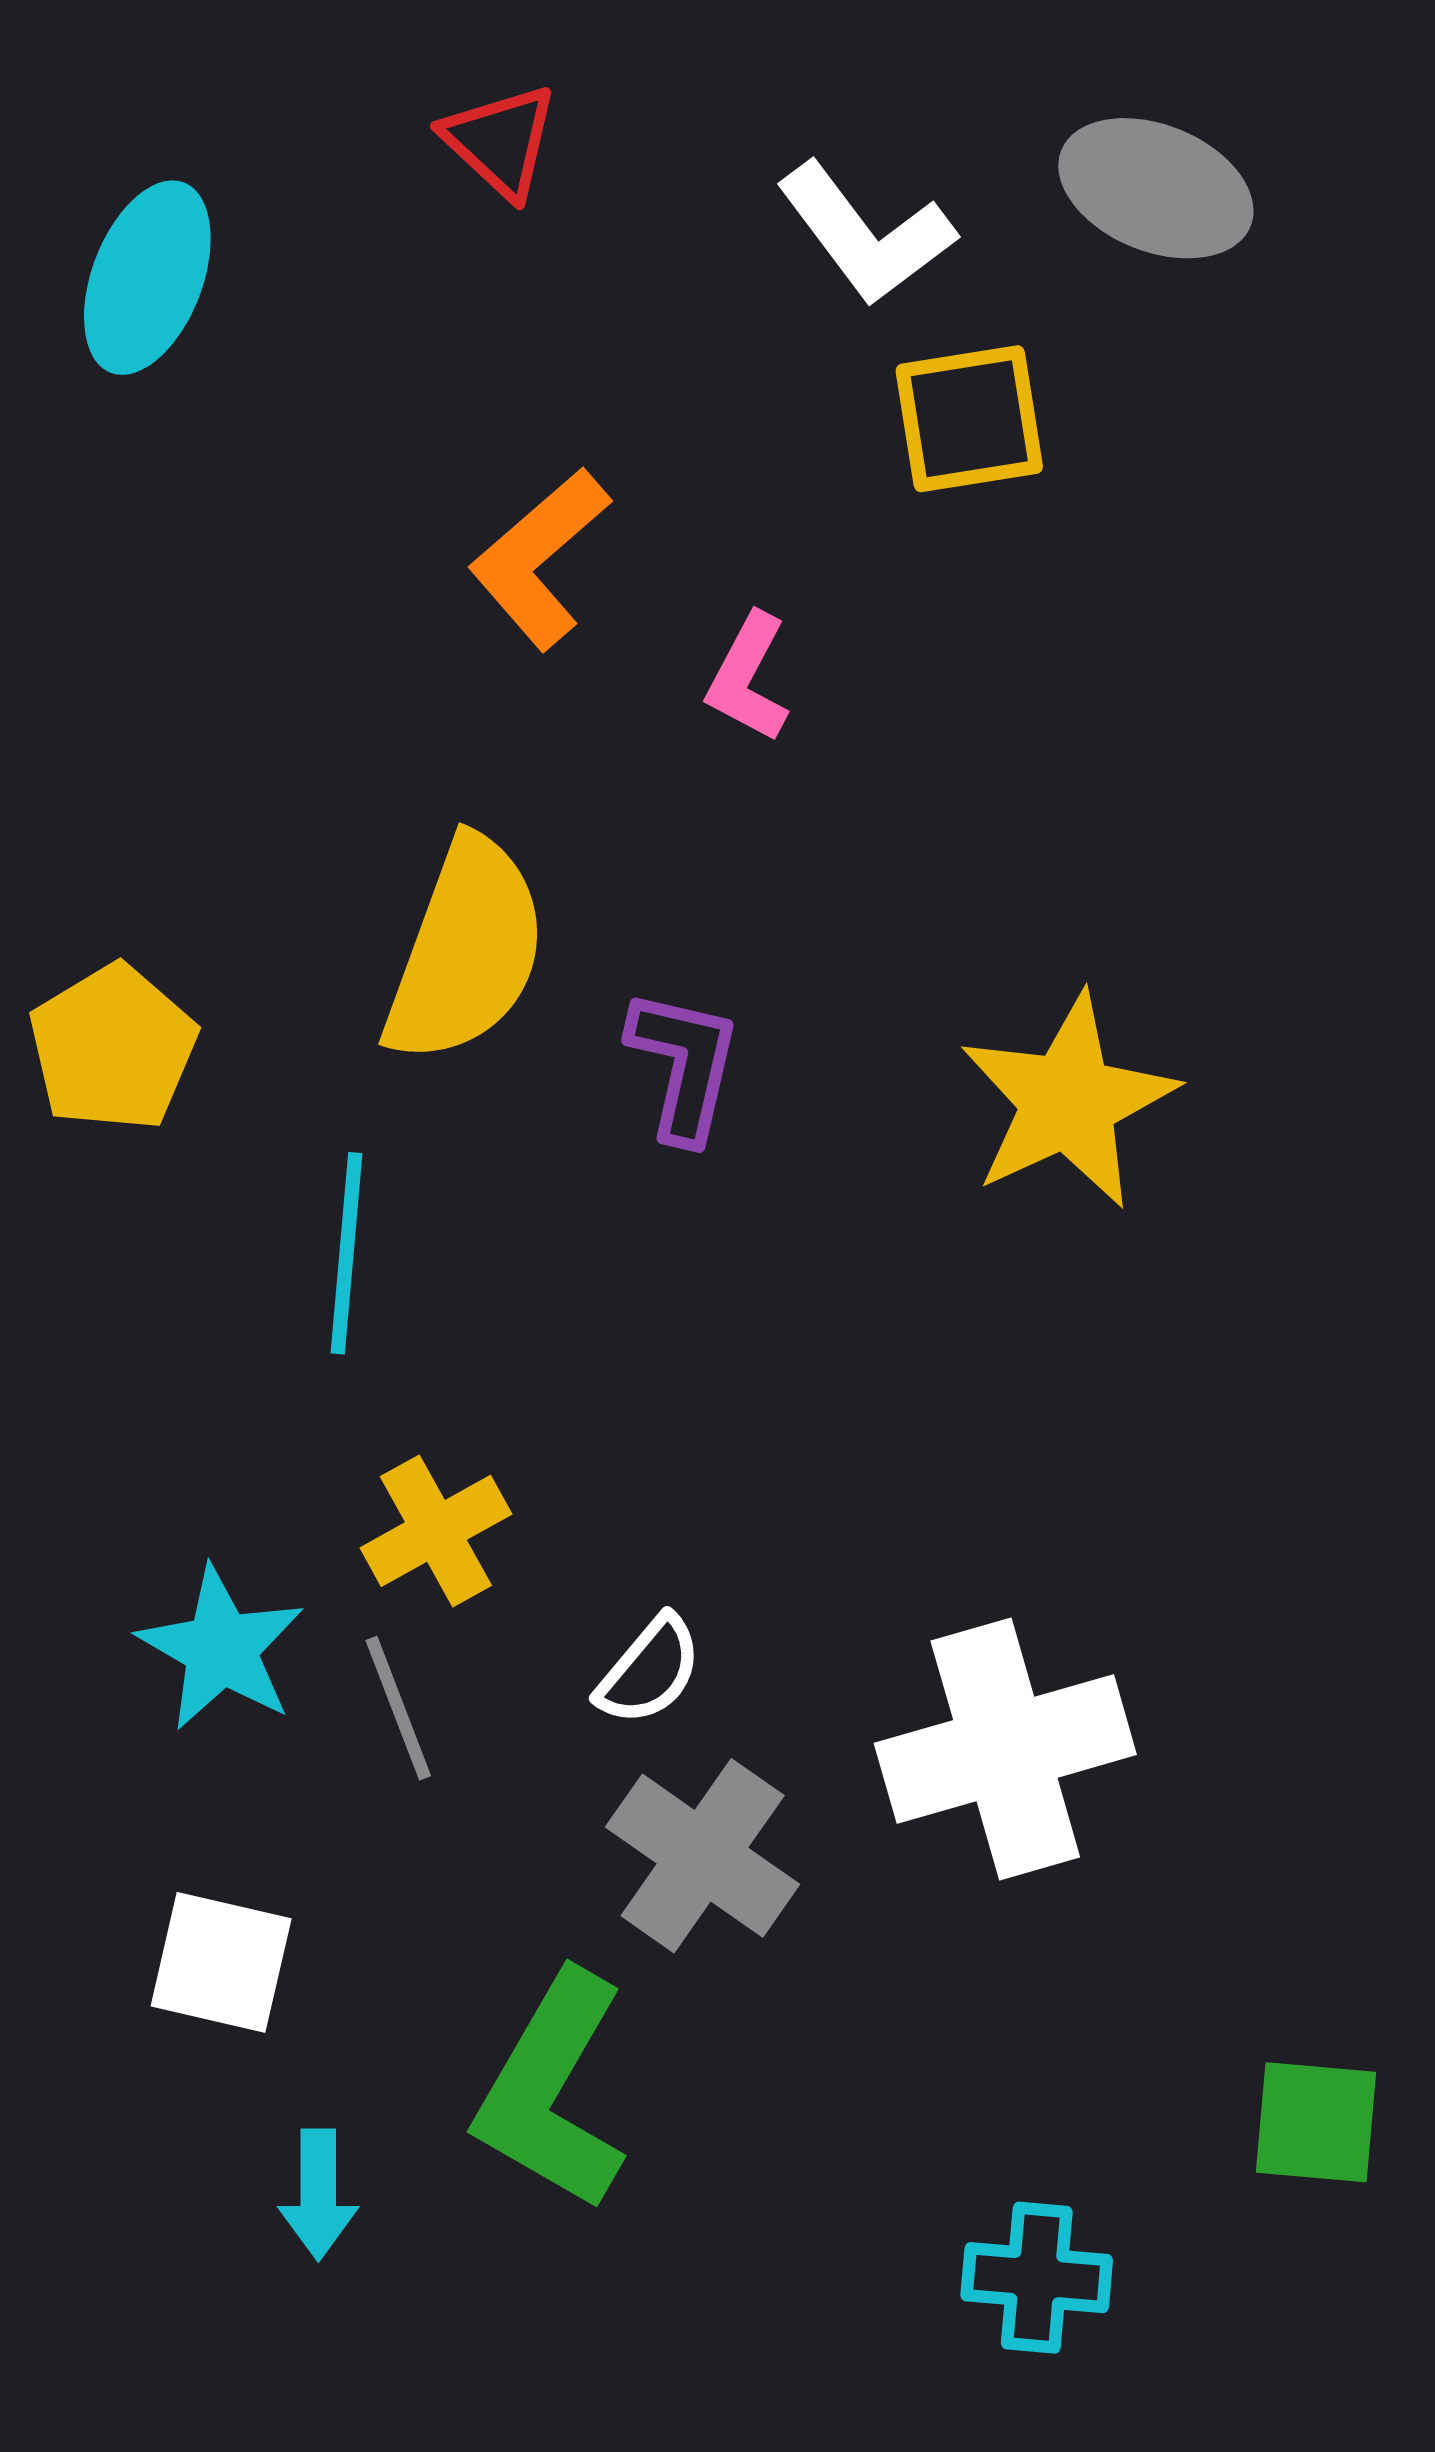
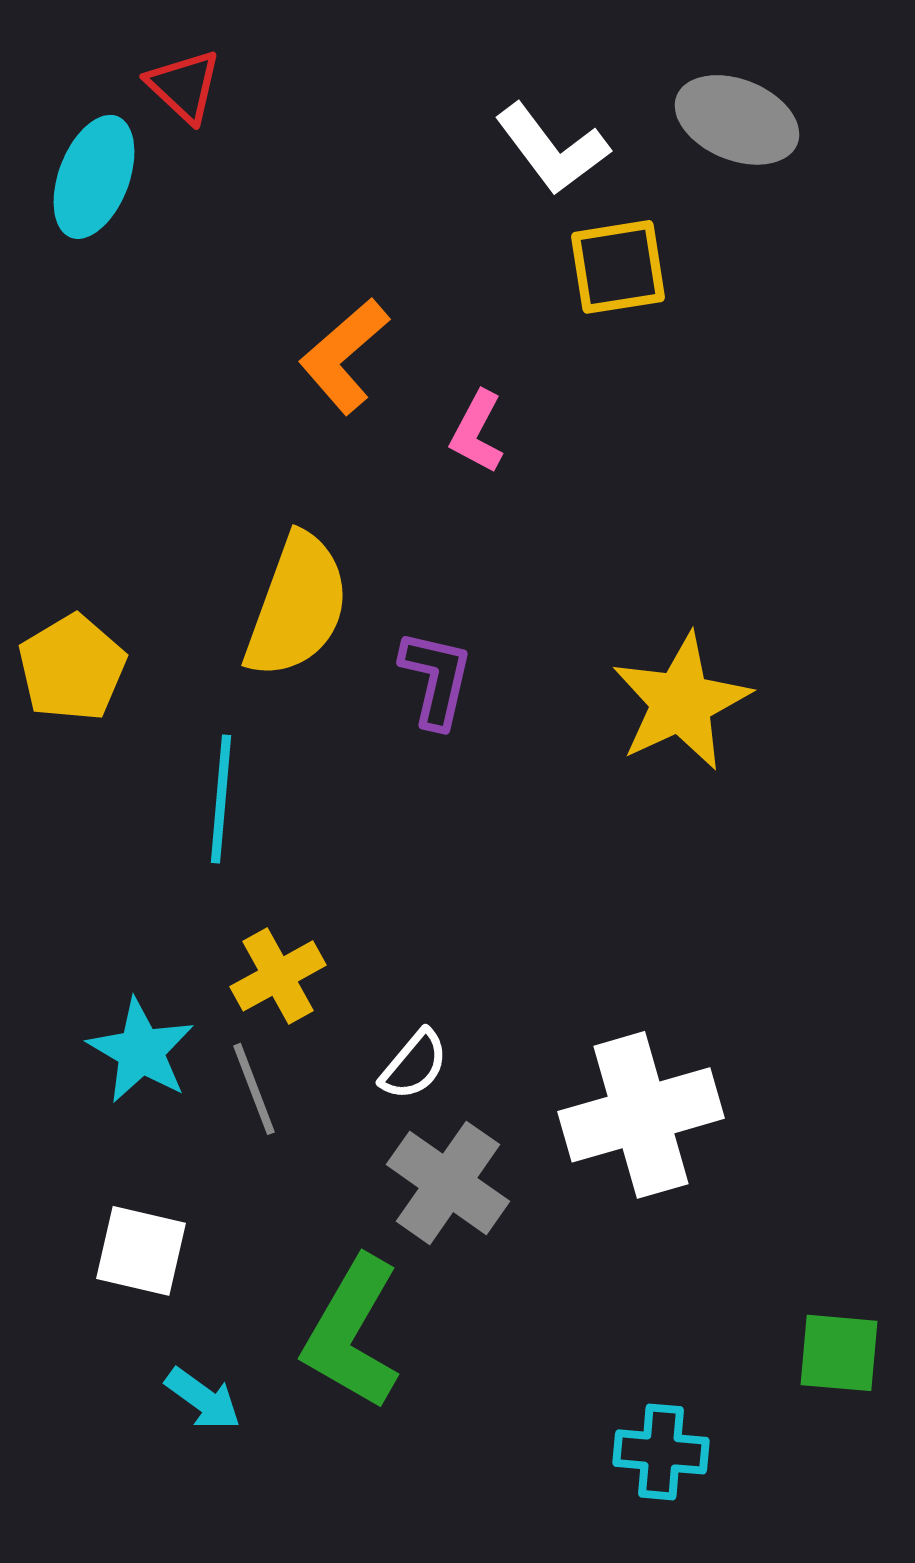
red triangle: (500, 141) -> (184, 86), moved
cyan arrow: (318, 2194) -> (203, 1399), turned -54

